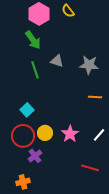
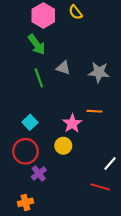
orange line: (95, 97) -> (94, 111), moved
yellow circle: (45, 133) -> (63, 146), moved
pink star: (70, 134) -> (72, 123), moved
white line: (99, 135) -> (110, 164), moved

